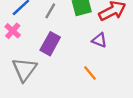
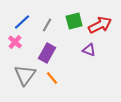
orange line: (90, 73) -> (52, 78), moved

